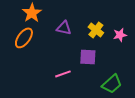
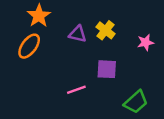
yellow cross: (96, 30) -> (106, 30), moved

